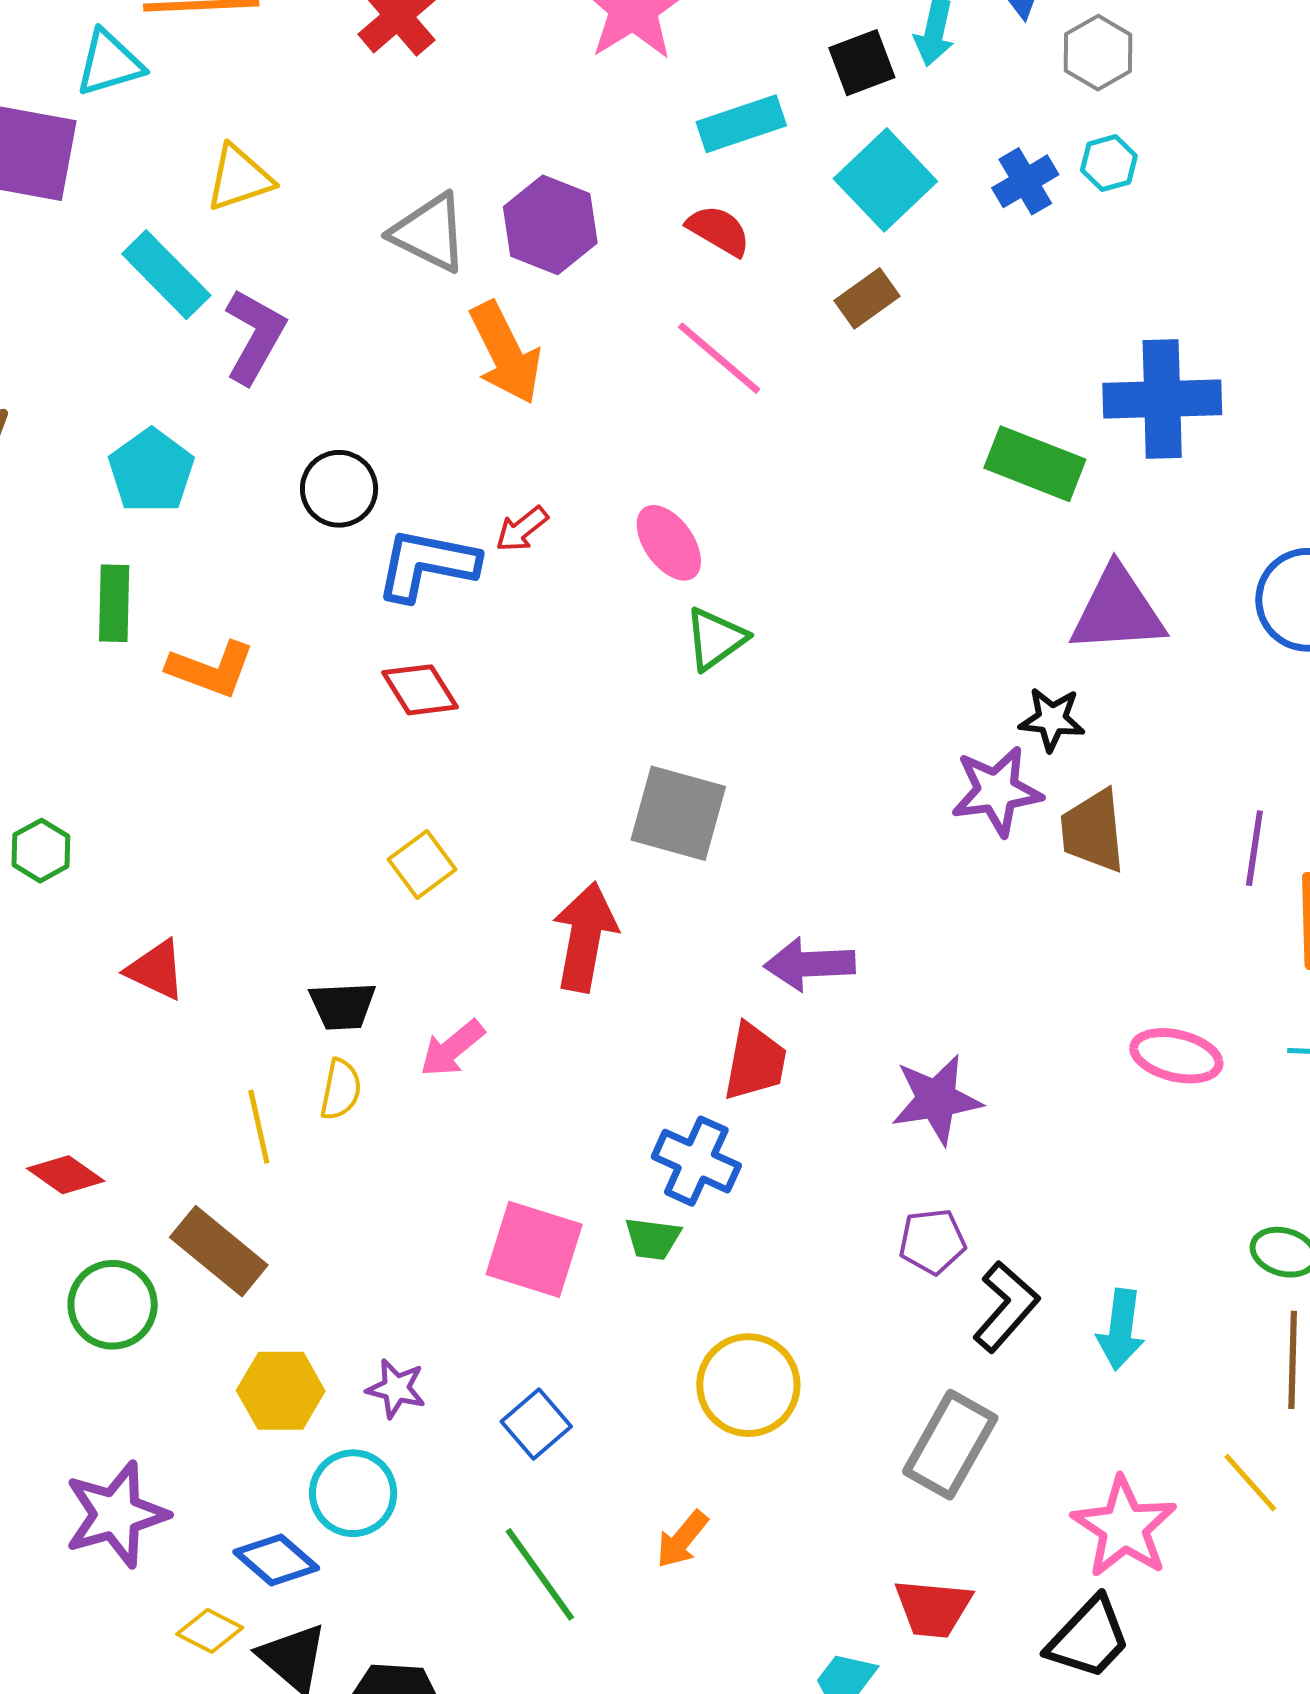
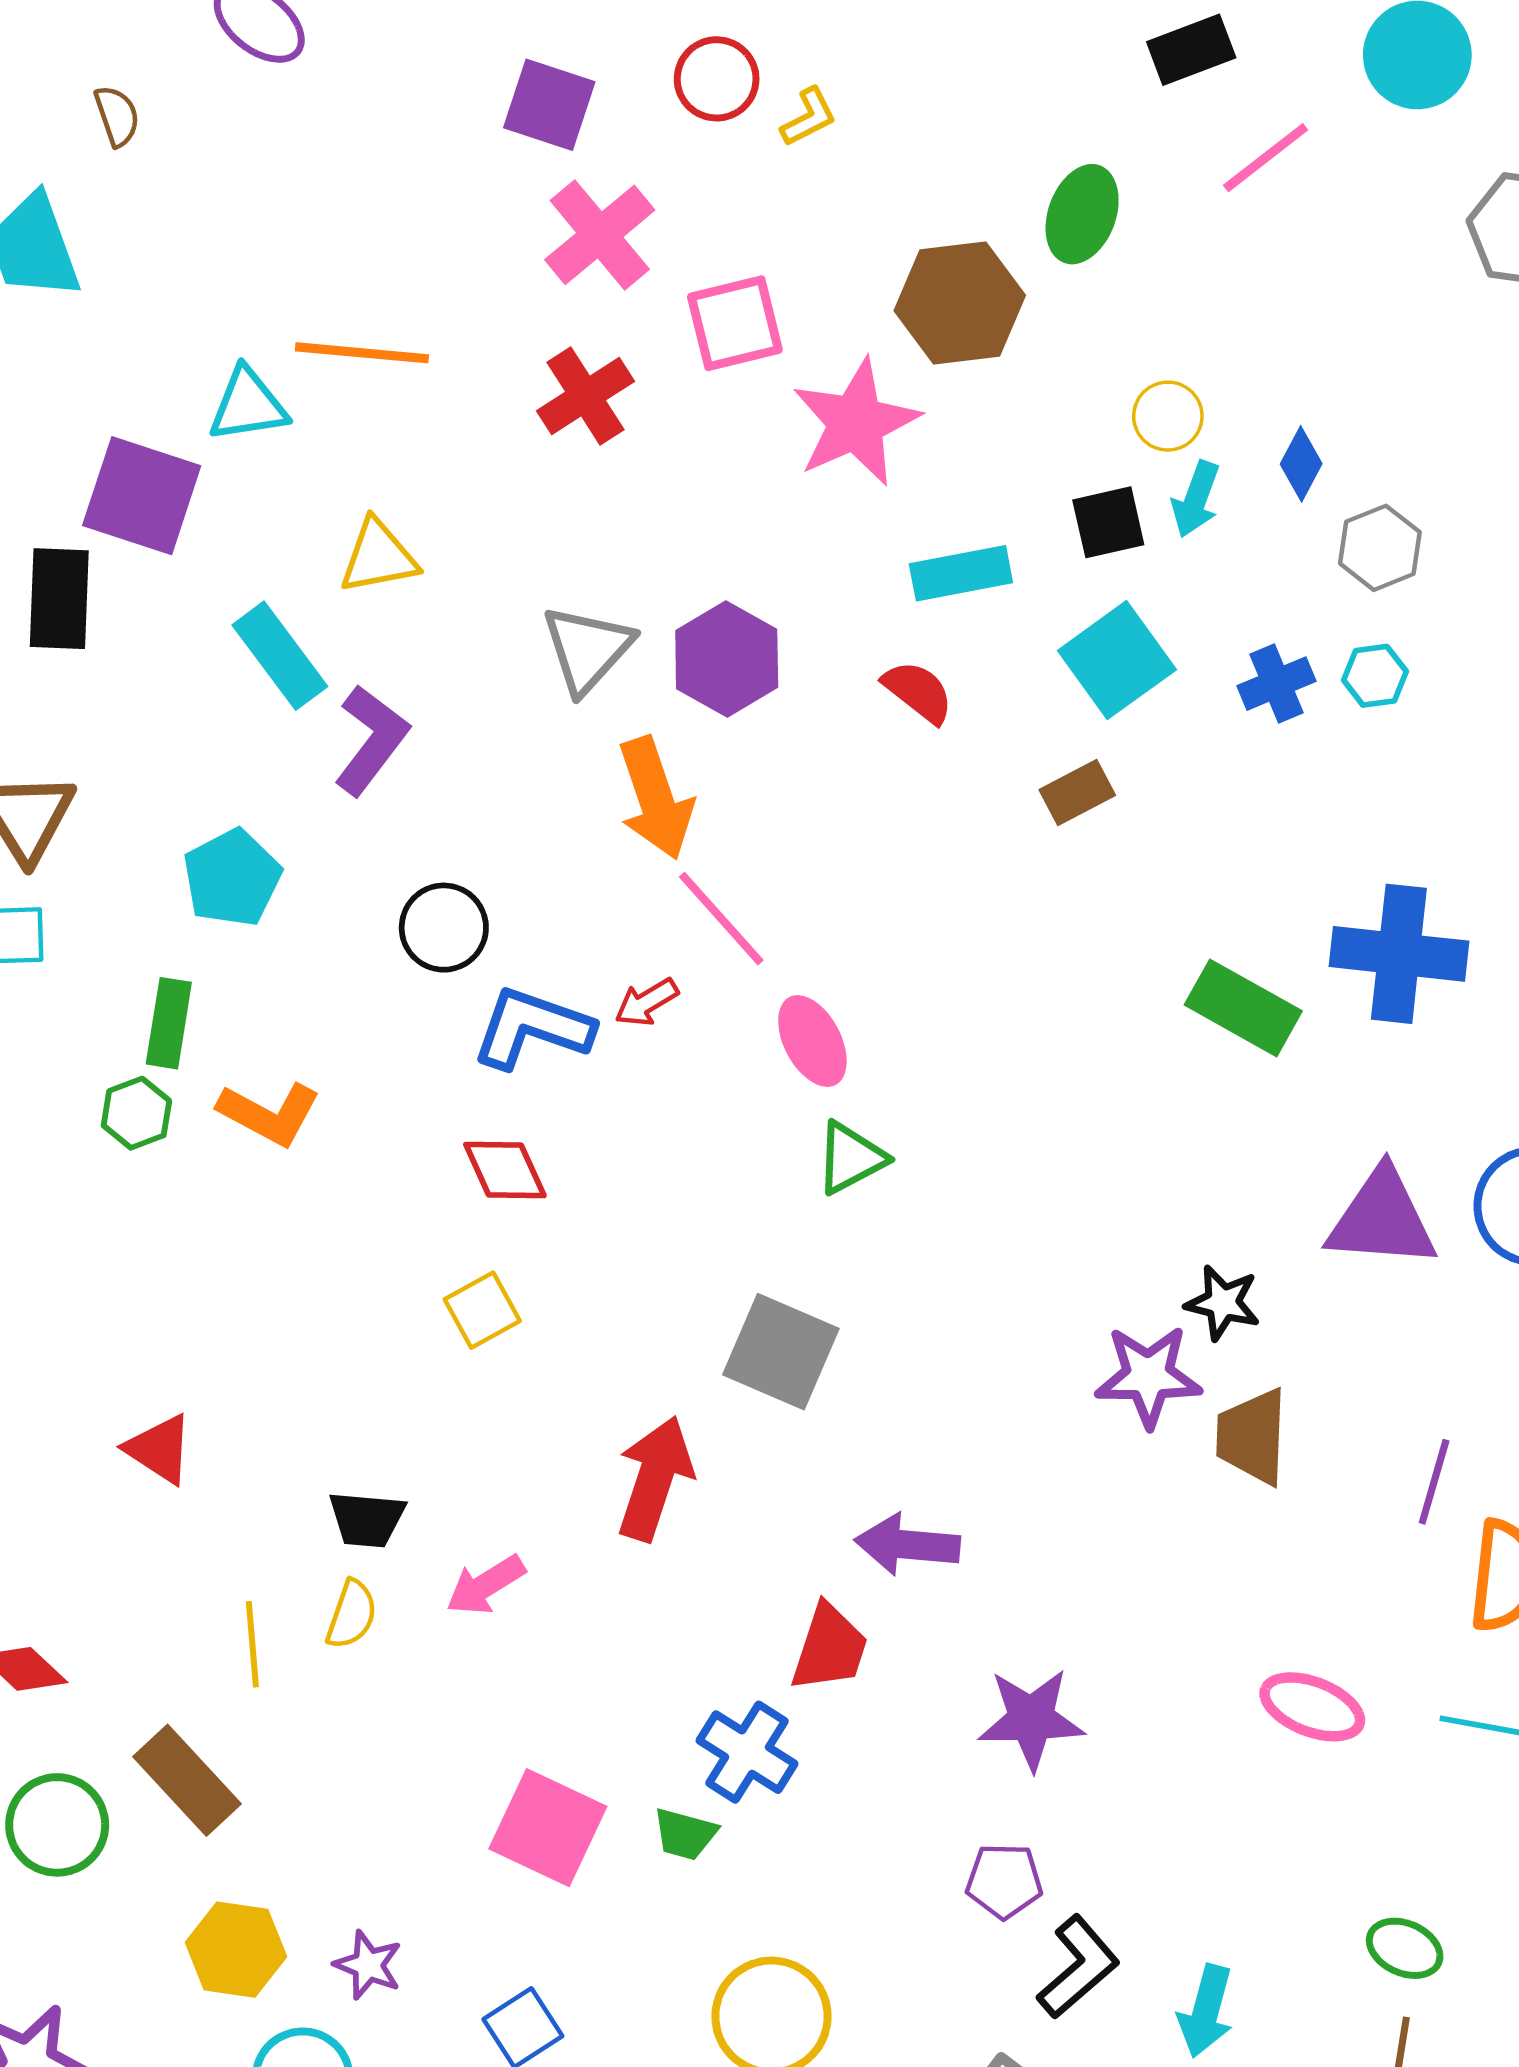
gray triangle: (429, 233) -> (587, 649), turned 38
pink line: (719, 358) -> (721, 919), moved
purple triangle: (1118, 610) -> (1382, 1219), moved
green hexagon: (41, 851) -> (136, 1113), moved
yellow square: (422, 864) -> (482, 1310), moved

